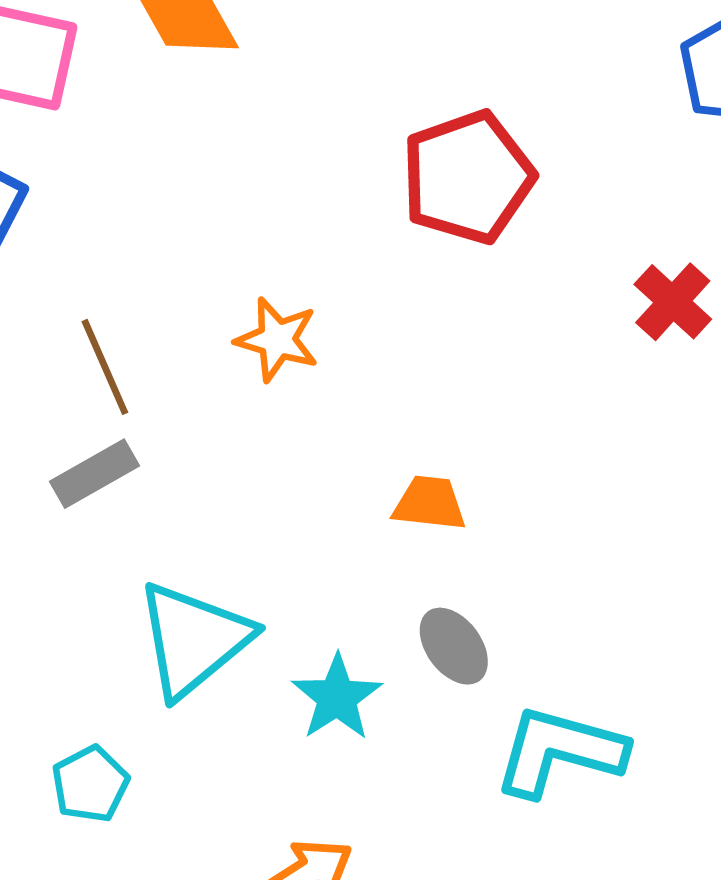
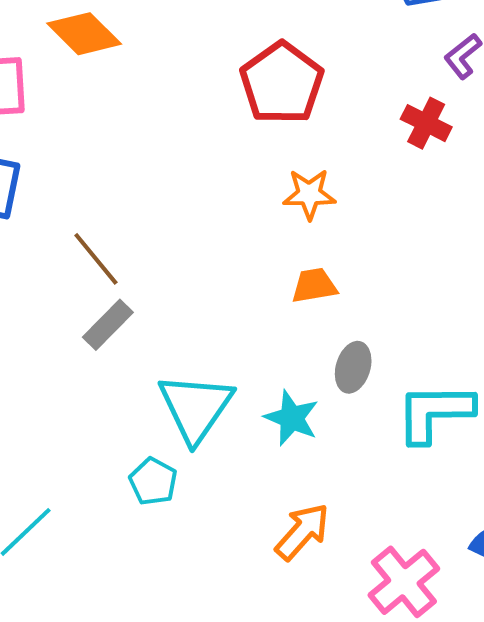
orange star: (277, 340) -> (309, 194), moved
gray ellipse: (454, 646) -> (353, 367), turned 69
cyan pentagon: (90, 784) -> (153, 481), moved

